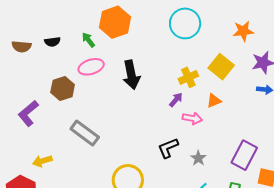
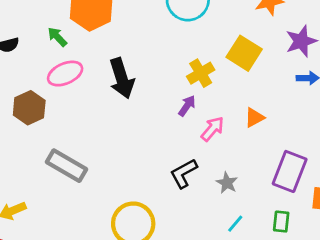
orange triangle: (214, 101) -> (254, 118), moved
pink arrow: (192, 118) -> (213, 129), turned -54

